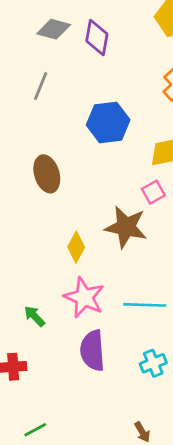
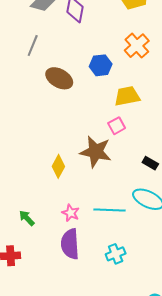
blue hexagon: (108, 122) -> (101, 65), moved, size x0.7
brown ellipse: (47, 174) -> (59, 78), moved, turned -44
pink star: (84, 297) -> (71, 213), moved, size x0.6

